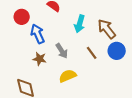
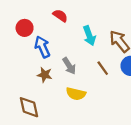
cyan arrow: (80, 24) -> (89, 36), turned -36
yellow semicircle: (68, 76) -> (76, 94), turned -144

